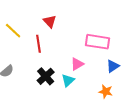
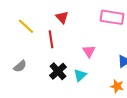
pink rectangle: (98, 42) -> (112, 17), moved
pink triangle: (77, 64) -> (89, 51), moved, turned -32

